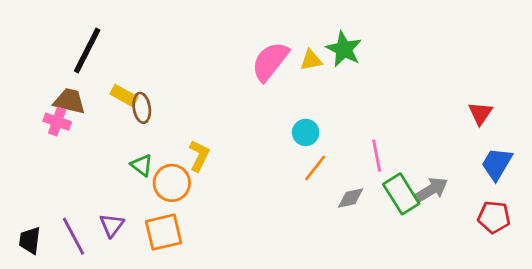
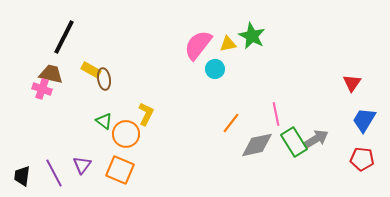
cyan circle: (306, 132) -> (215, 69), moved
gray diamond: (351, 198) -> (257, 145), size x1.6
orange square: (164, 232) -> (120, 170), turned 36

